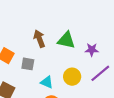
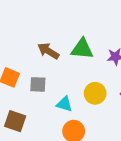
brown arrow: (39, 39) -> (48, 51), turned -30

